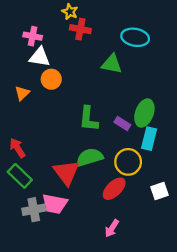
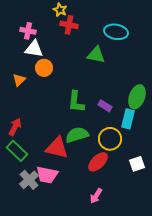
green ellipse: (144, 113) -> (137, 97), moved
red arrow: (17, 148) -> (15, 127), turned 60
red triangle: (66, 172) -> (57, 148), turned -40
gray cross: (34, 210) -> (29, 180), turned -30

